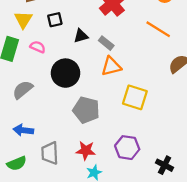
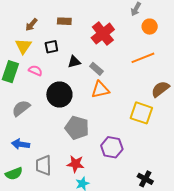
orange line: (158, 29) -> (143, 58), turned -55
yellow square: (135, 97) -> (141, 113), moved
purple hexagon: (127, 148) -> (112, 147), moved

